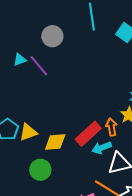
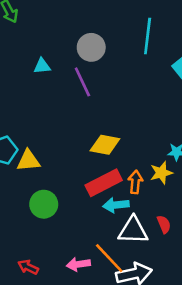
purple line: (39, 66) -> (82, 82), moved
yellow diamond: (55, 142) -> (105, 145), moved
green circle: (40, 170) -> (44, 204), moved

